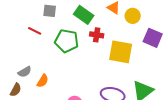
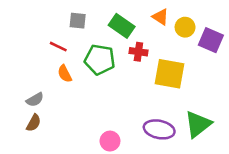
purple square: (153, 38) -> (211, 40), moved
gray semicircle: (25, 72) -> (35, 100), moved
orange semicircle: (43, 81) -> (65, 74), moved, turned 120

